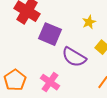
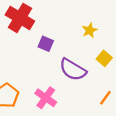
purple square: (50, 34) -> (46, 44), size x0.6

